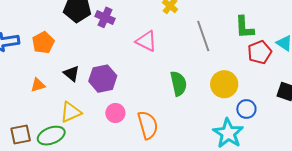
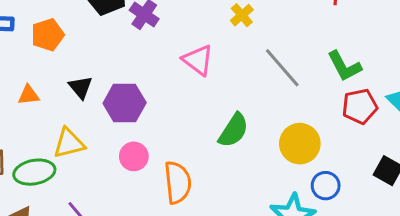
green L-shape: (244, 27) -> (344, 66), turned -35
gray line: (203, 36) -> (282, 68), turned -32
green semicircle: (179, 84) -> (234, 130), turned 35

